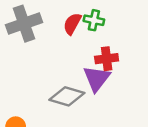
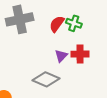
purple triangle: (97, 79) -> (61, 56), moved, size x0.6

